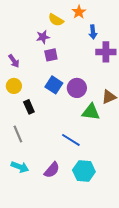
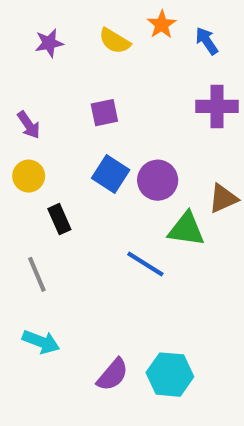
blue arrow: (93, 32) -> (207, 41), moved, turned 152
purple star: (43, 37) -> (49, 43), moved
blue line: (71, 140) -> (145, 264), moved
purple semicircle: (52, 170) -> (113, 375), moved
cyan hexagon: (84, 171) -> (170, 375), moved

